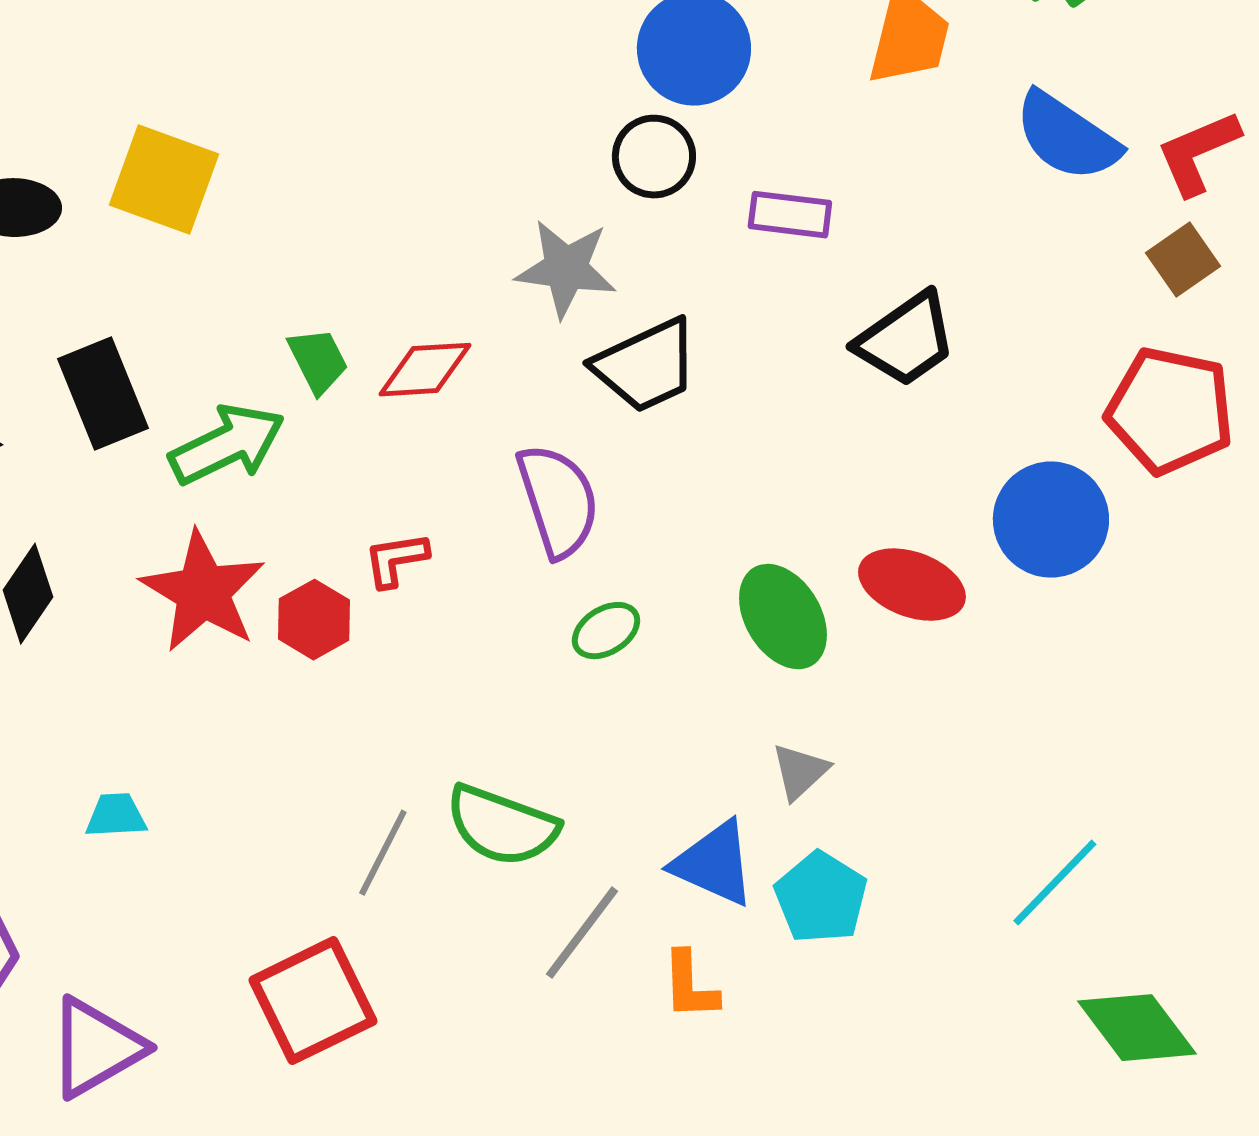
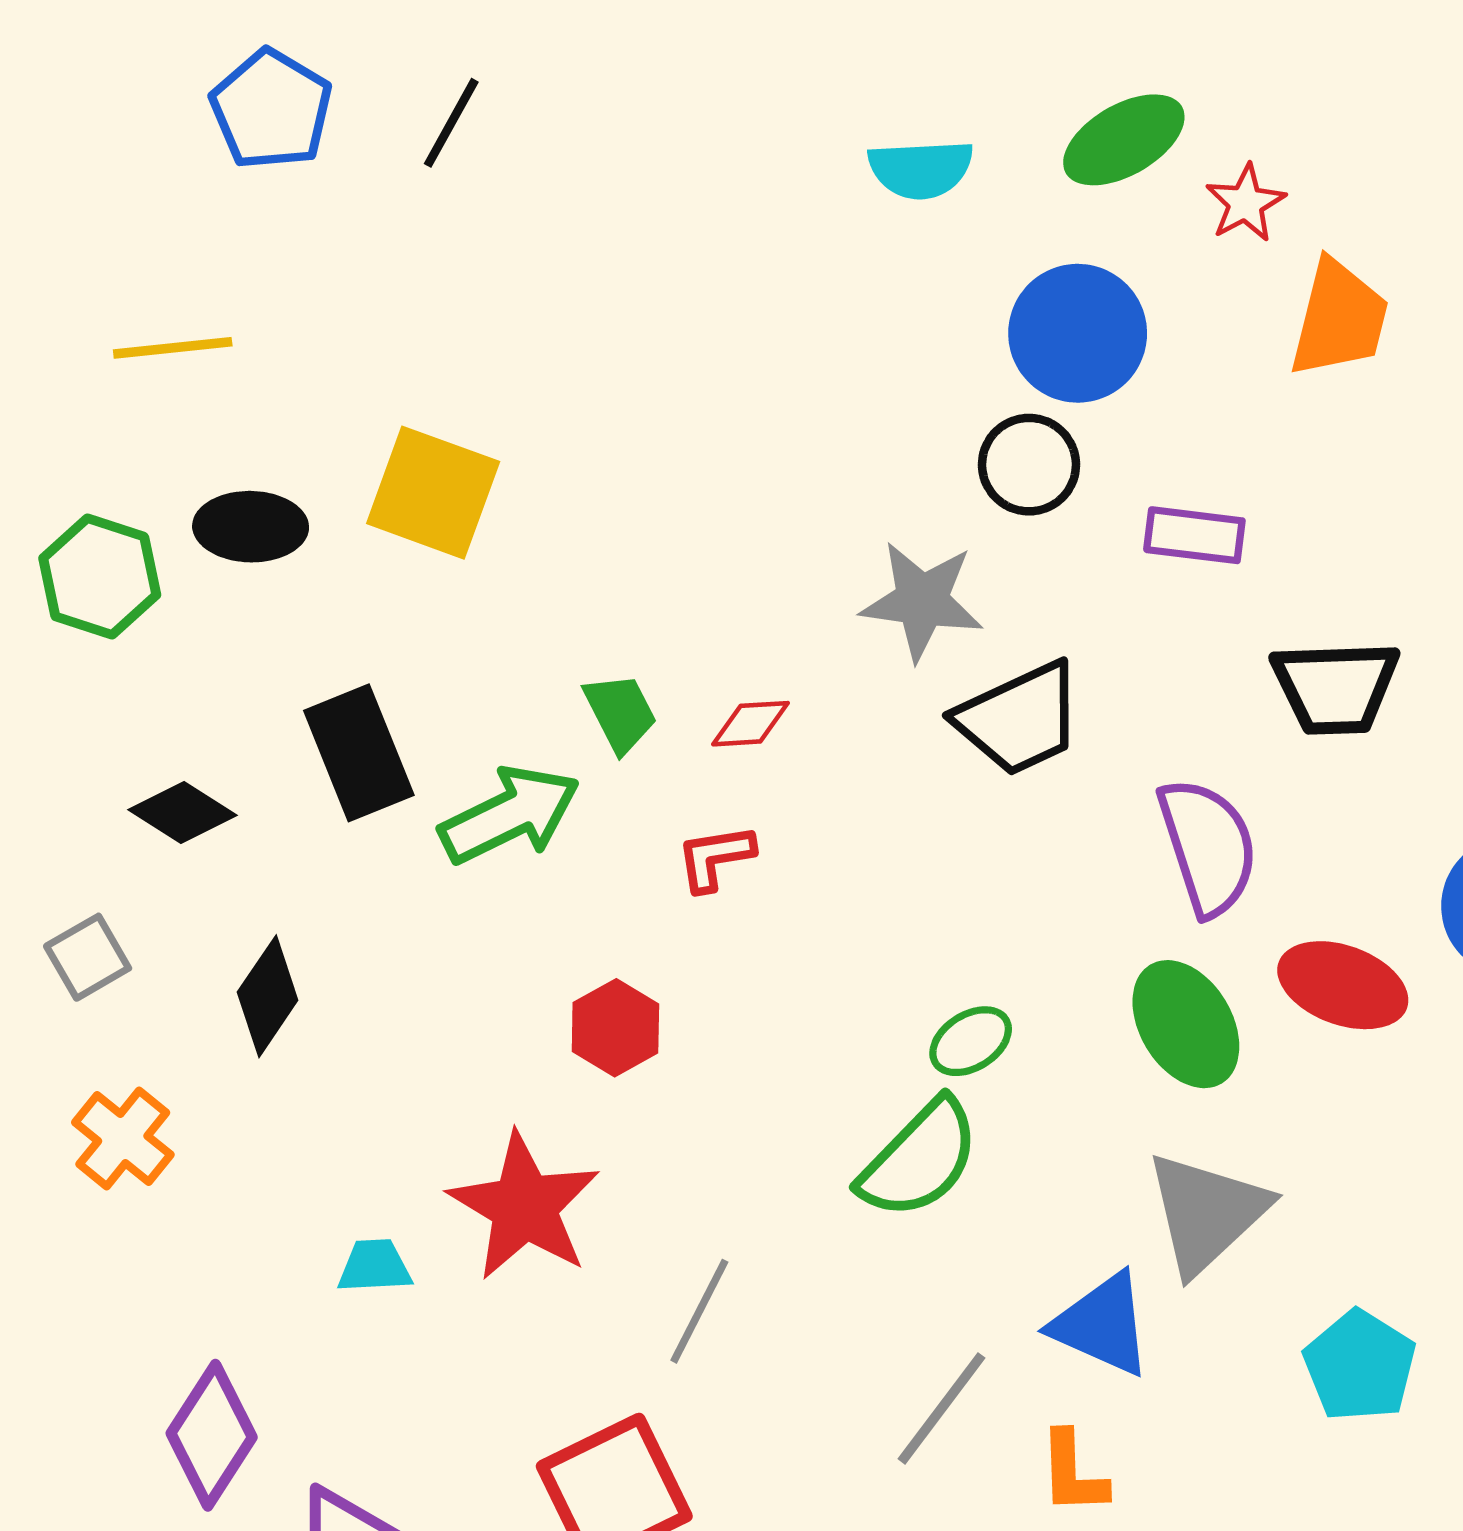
black trapezoid: (906, 340) -> (1336, 687), turned 33
red diamond: (425, 370) -> (750, 724), size x0.7
purple semicircle: (558, 501) -> (1208, 847), moved
red L-shape: (396, 560) -> (715, 857), moved
red star: (203, 592) -> (524, 1207), moved
gray triangle: (800, 772) -> (1207, 1213), size x1.8
green semicircle: (502, 826) -> (920, 1159), moved, turned -66
cyan pentagon: (821, 898) -> (1360, 1366), moved

